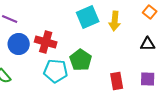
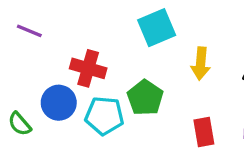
yellow arrow: (115, 21) -> (201, 64), moved
blue circle: (19, 44) -> (59, 103), moved

